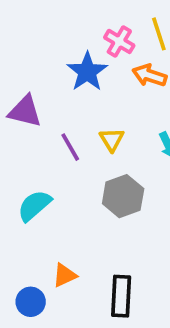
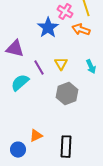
cyan semicircle: (34, 206) -> (20, 83), moved

